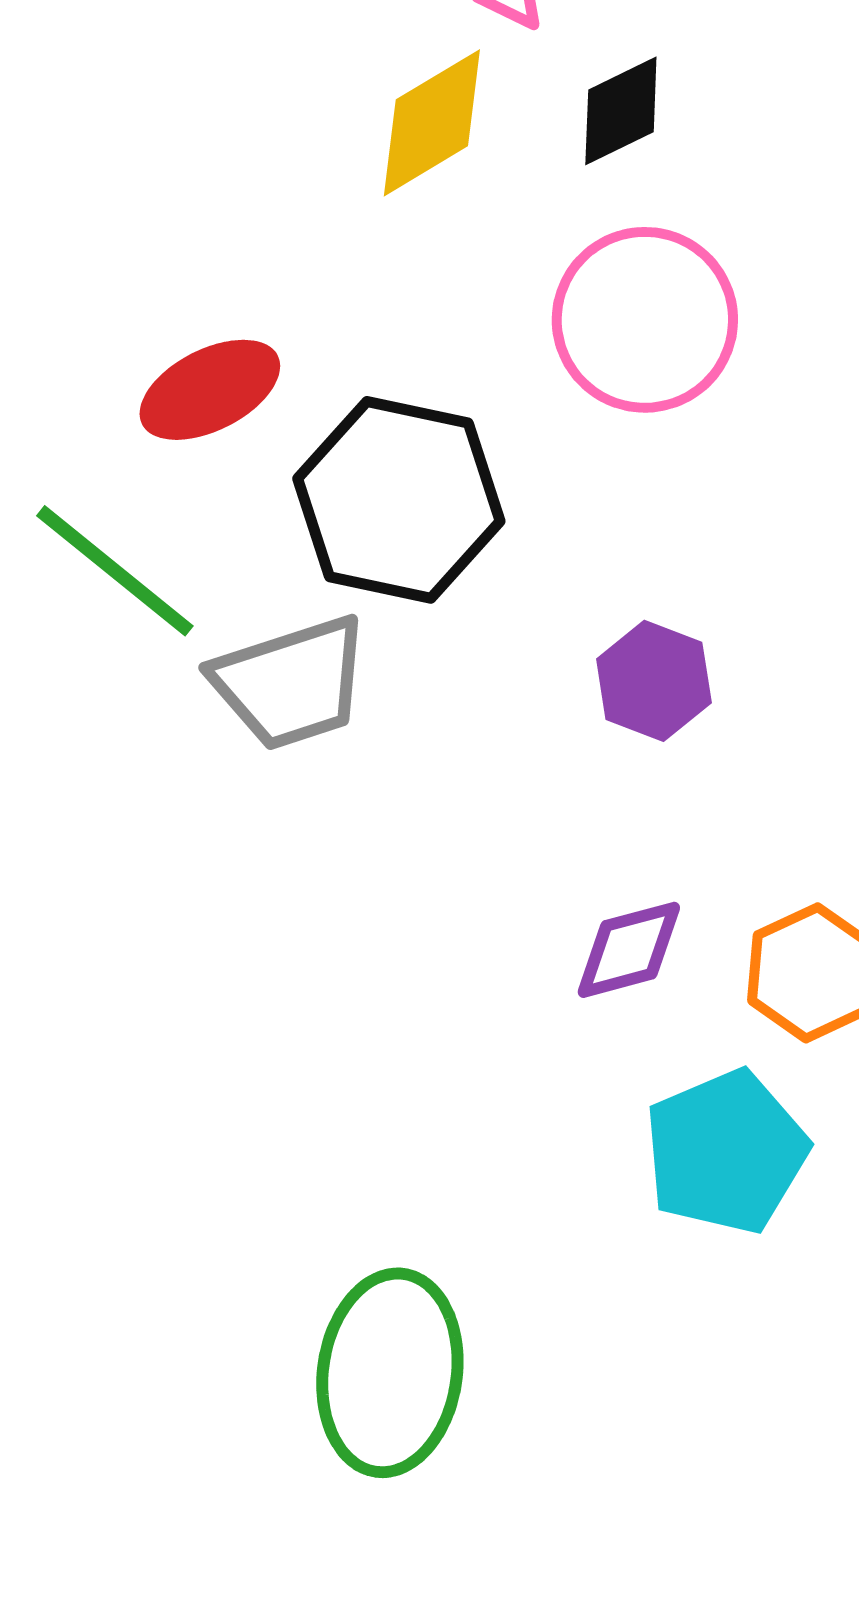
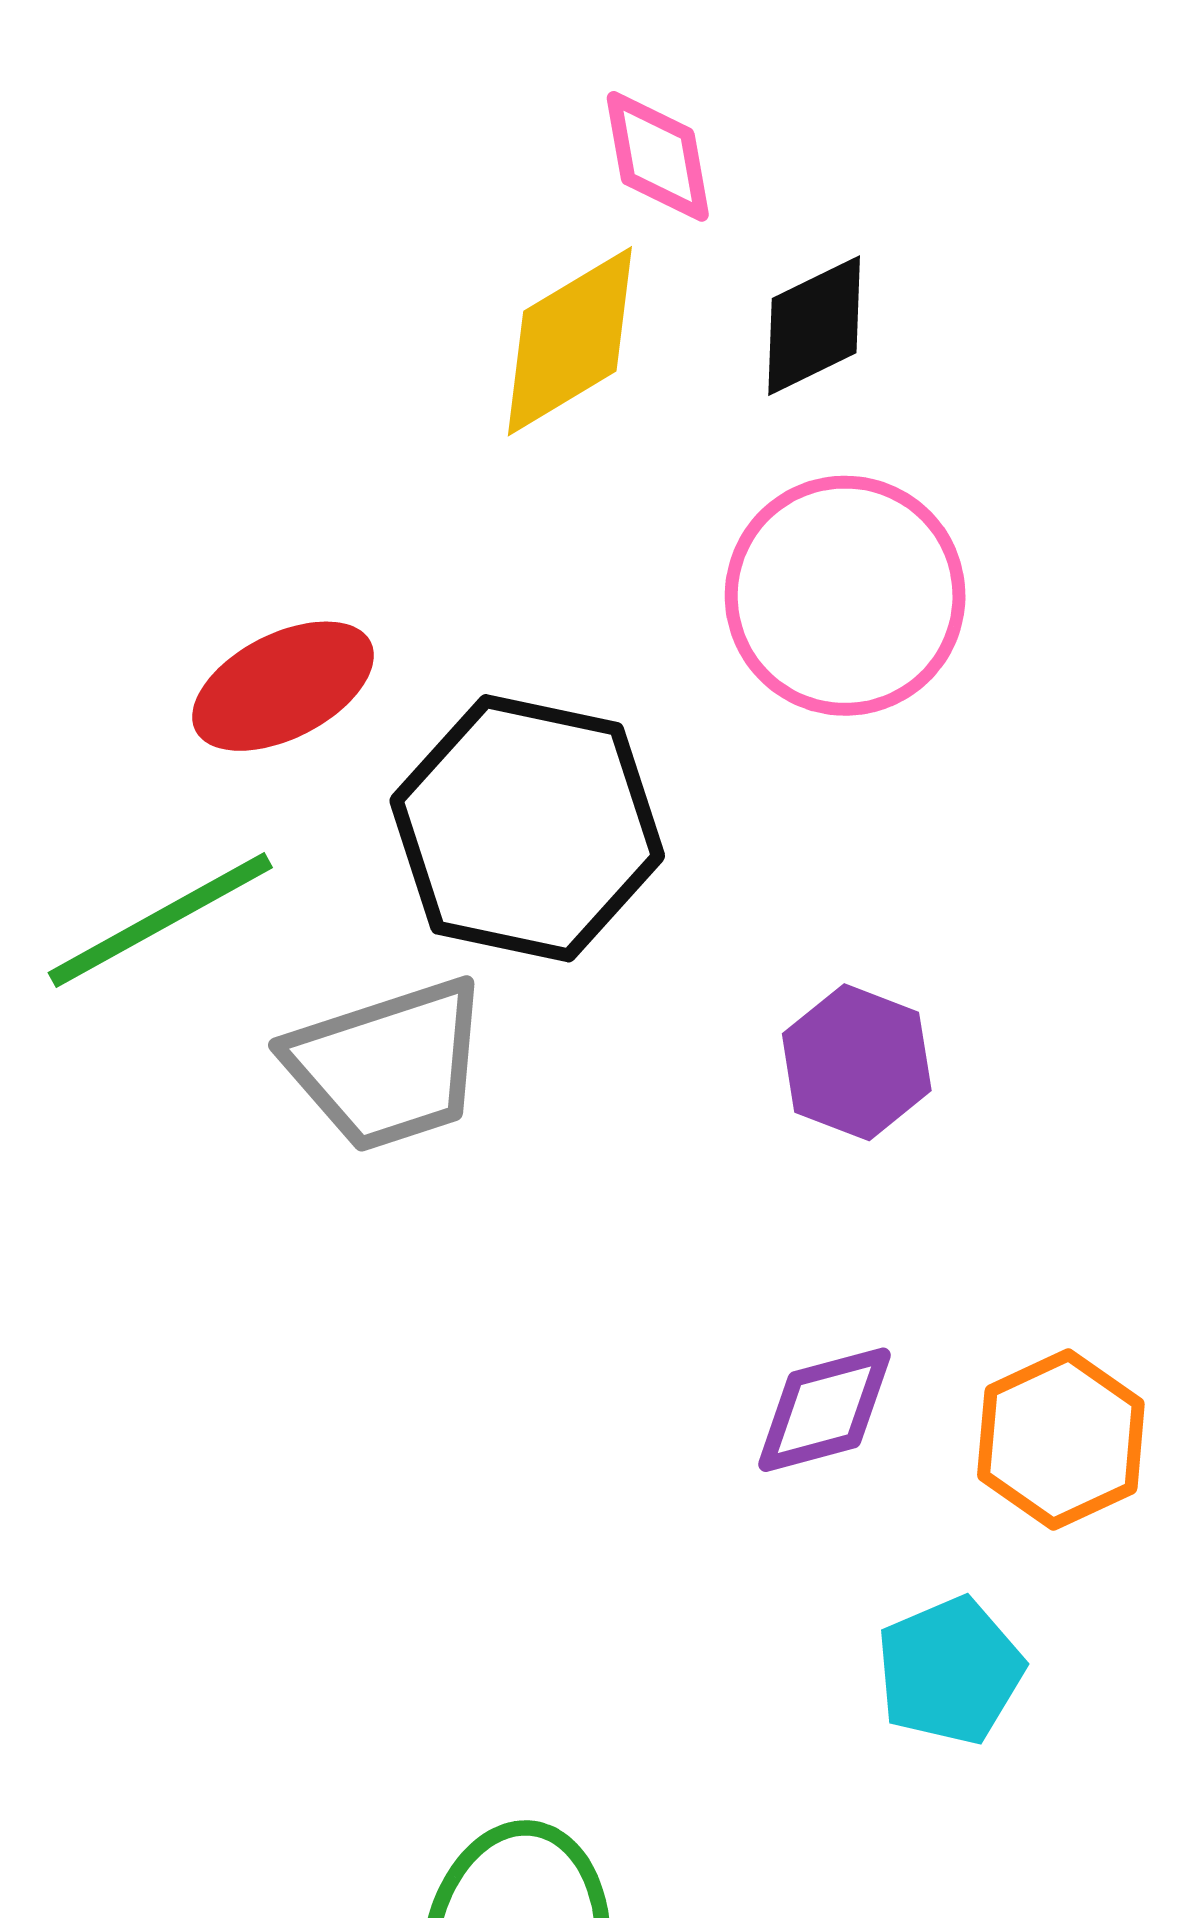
green line: (115, 571) -> (160, 920), turned -68
cyan pentagon: (726, 1152) -> (950, 1671), size x0.7

